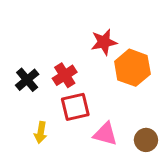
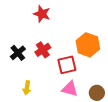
red star: (104, 42) -> (42, 14), moved, turned 30
red square: (75, 107) -> (67, 65), moved

